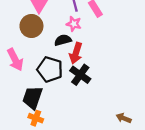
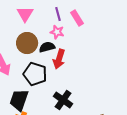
brown circle: (31, 26) -> (27, 43), moved
black cross: (80, 75) -> (63, 100), moved

